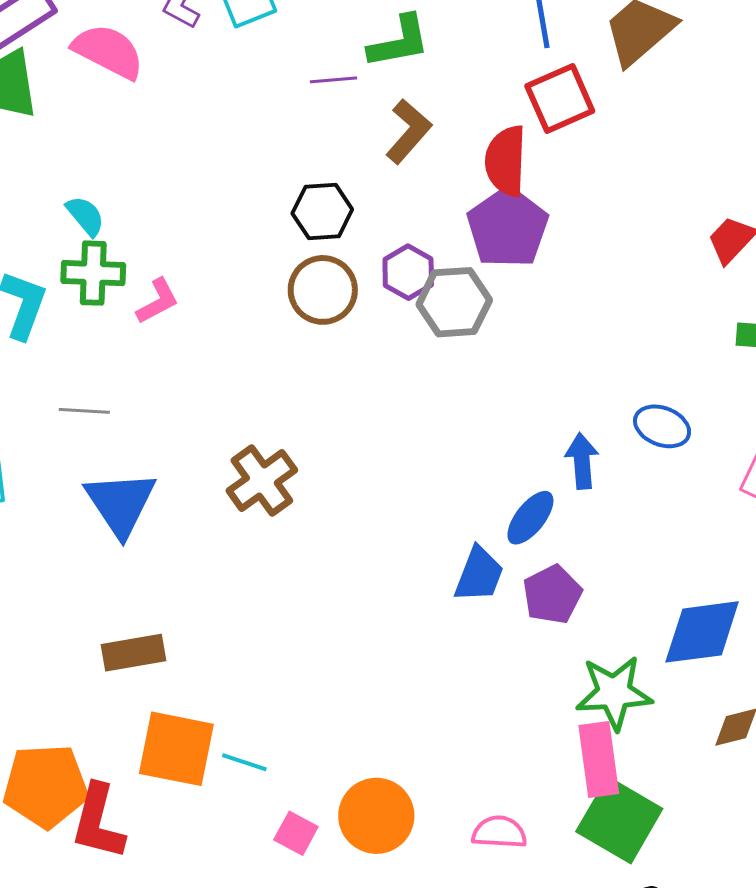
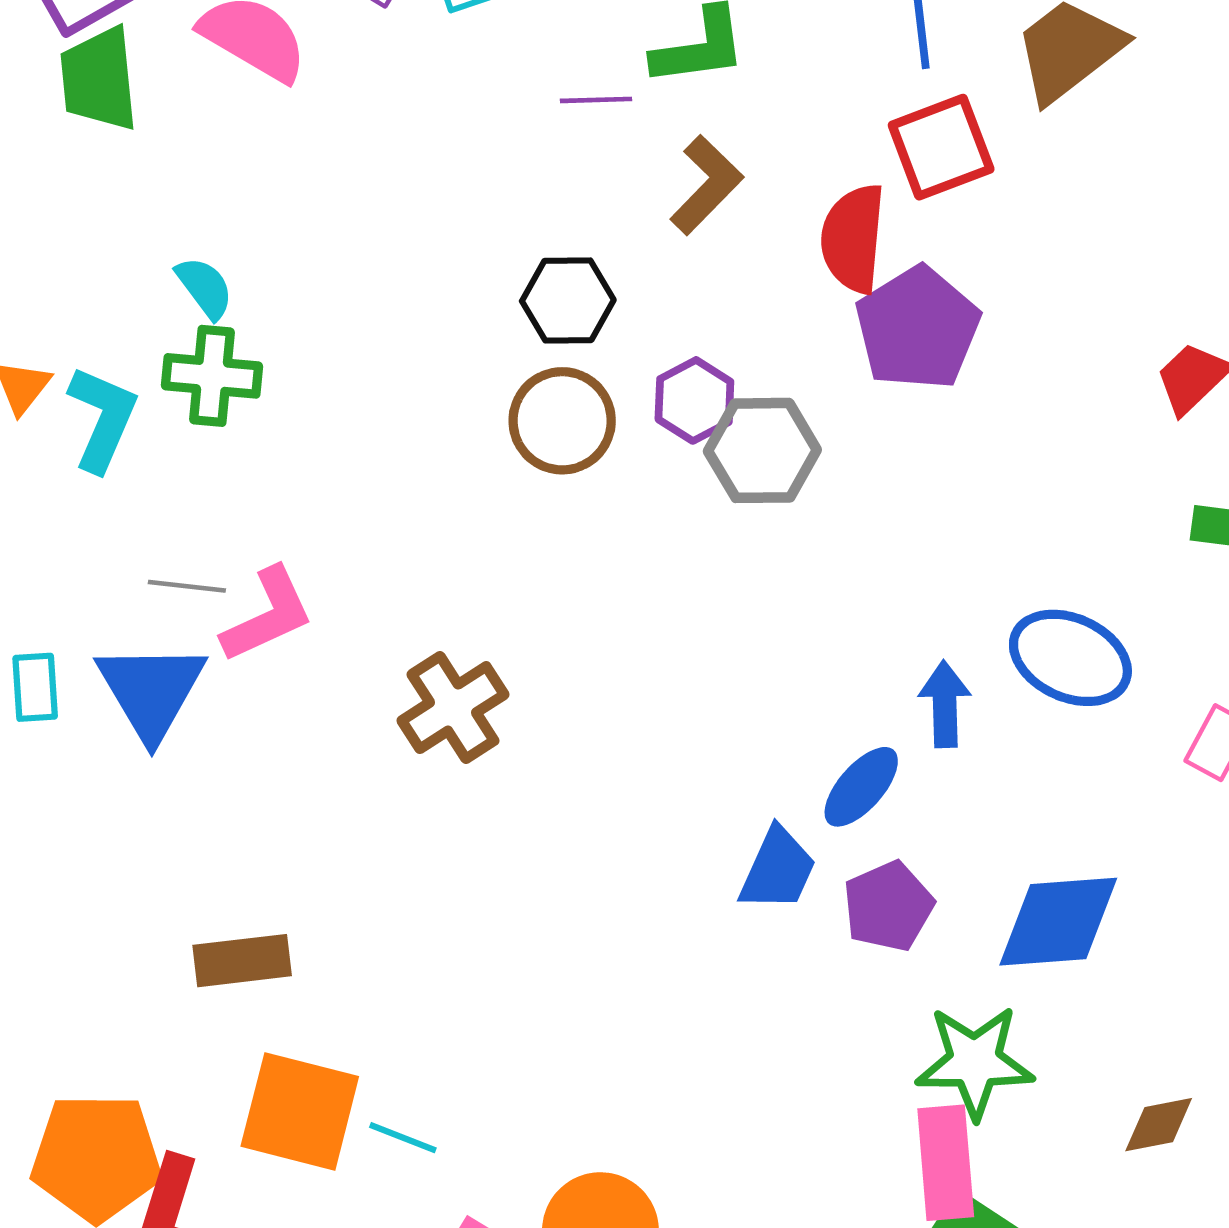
purple pentagon: (508, 228) -> (918, 328), moved
pink L-shape: (158, 301) -> (268, 615), moved, size x1.4
blue ellipse: (662, 426) -> (1070, 658), size x1.4
blue triangle: (121, 503) -> (151, 691), moved
blue diamond: (702, 632) -> (1058, 922), moved

